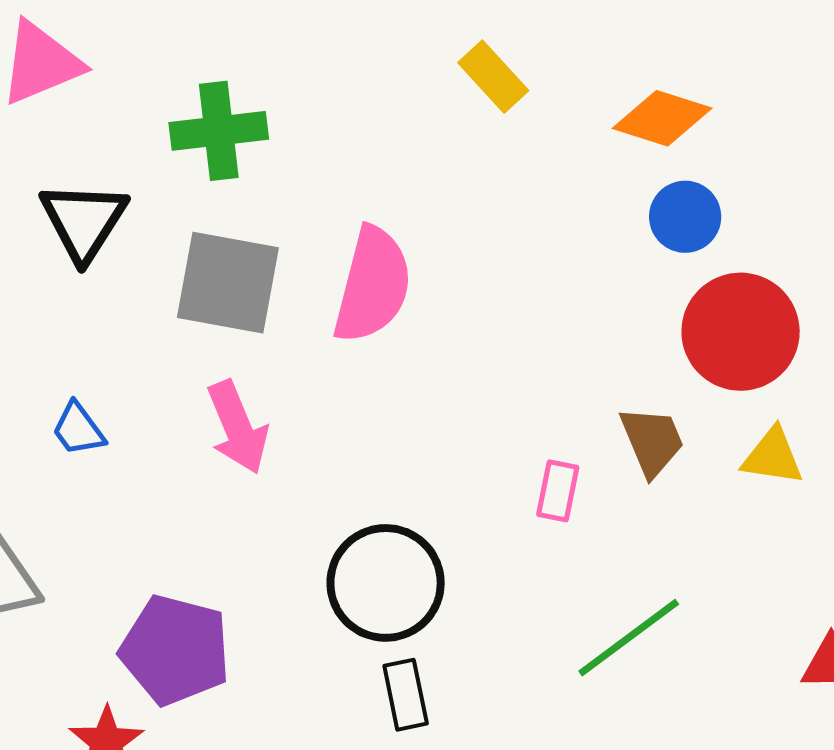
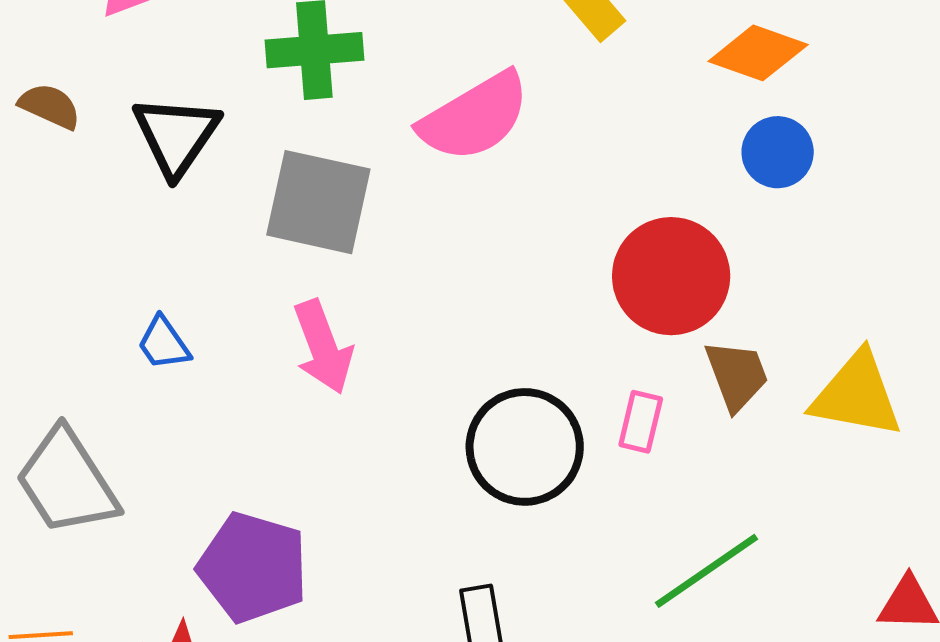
pink semicircle: (373, 285) -> (475, 117), moved, turned 43
red circle: (741, 332) -> (671, 276), moved
yellow triangle: (773, 456) -> (857, 395), size x1.5
black circle: (386, 583) -> (525, 447), moved

